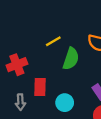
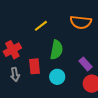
green semicircle: (71, 59) -> (56, 50), moved
gray arrow: (20, 102) -> (15, 75), moved

